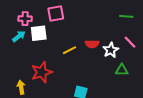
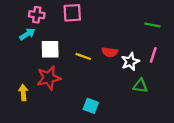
white square: (39, 33) -> (50, 49), moved
pink line: (130, 42) -> (153, 55), turned 56
yellow line: (70, 50) -> (83, 56), turned 40

